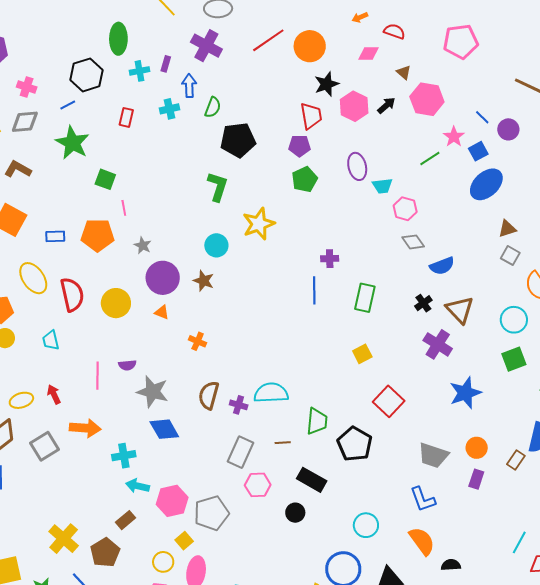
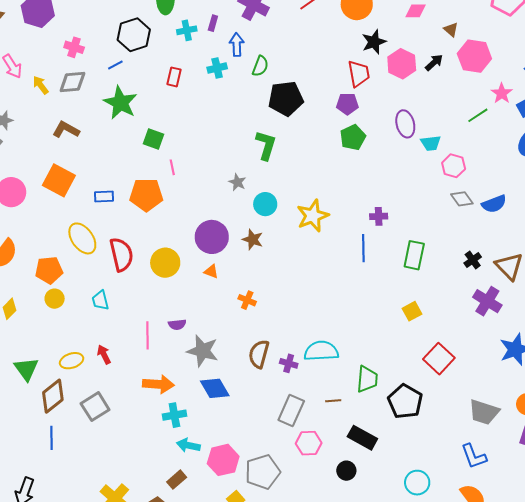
yellow star: (259, 224) -> (313, 216), moved
gray star: (143, 245) -> (237, 182), moved
blue semicircle: (442, 266) -> (494, 204), moved
orange arrow: (85, 428) -> (158, 384), moved

